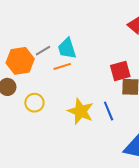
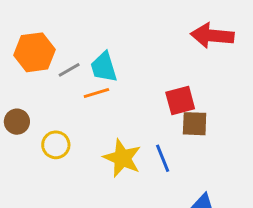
orange hexagon: (20, 61) -> (34, 52), moved

